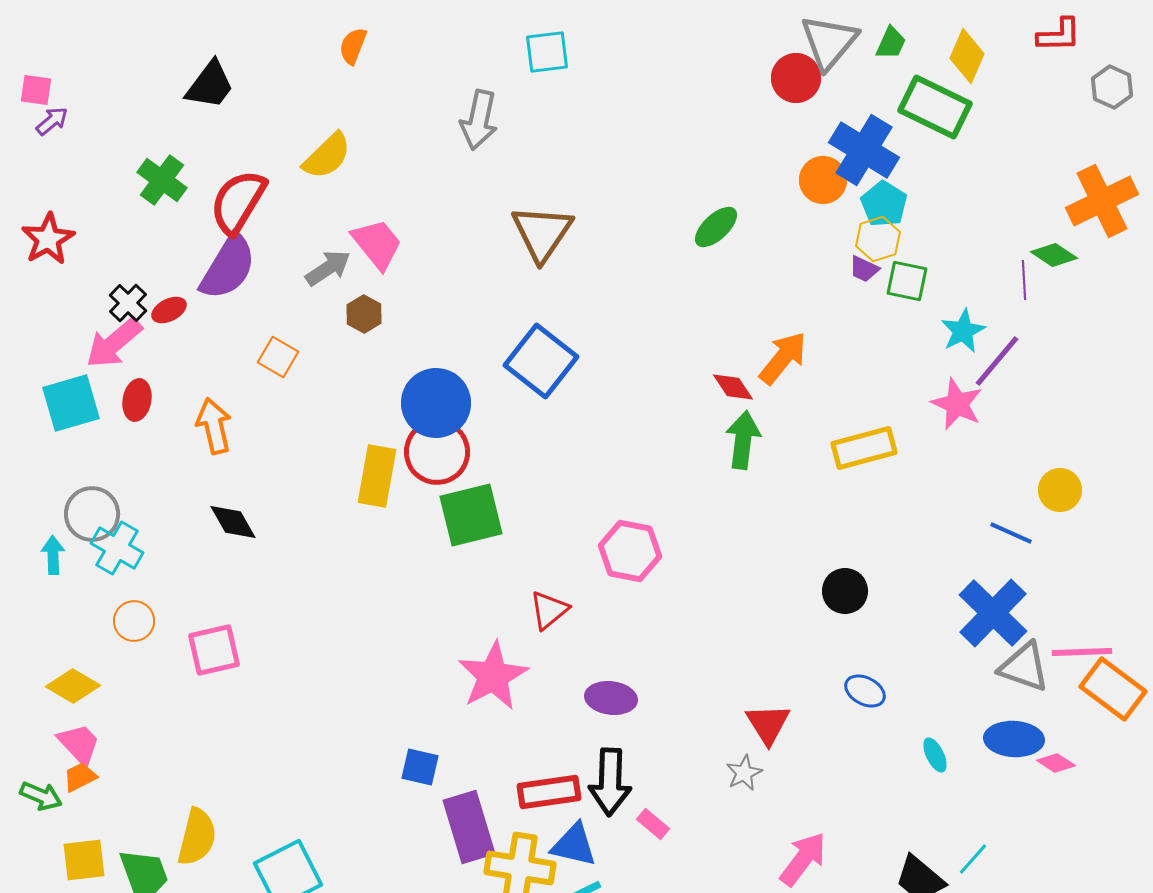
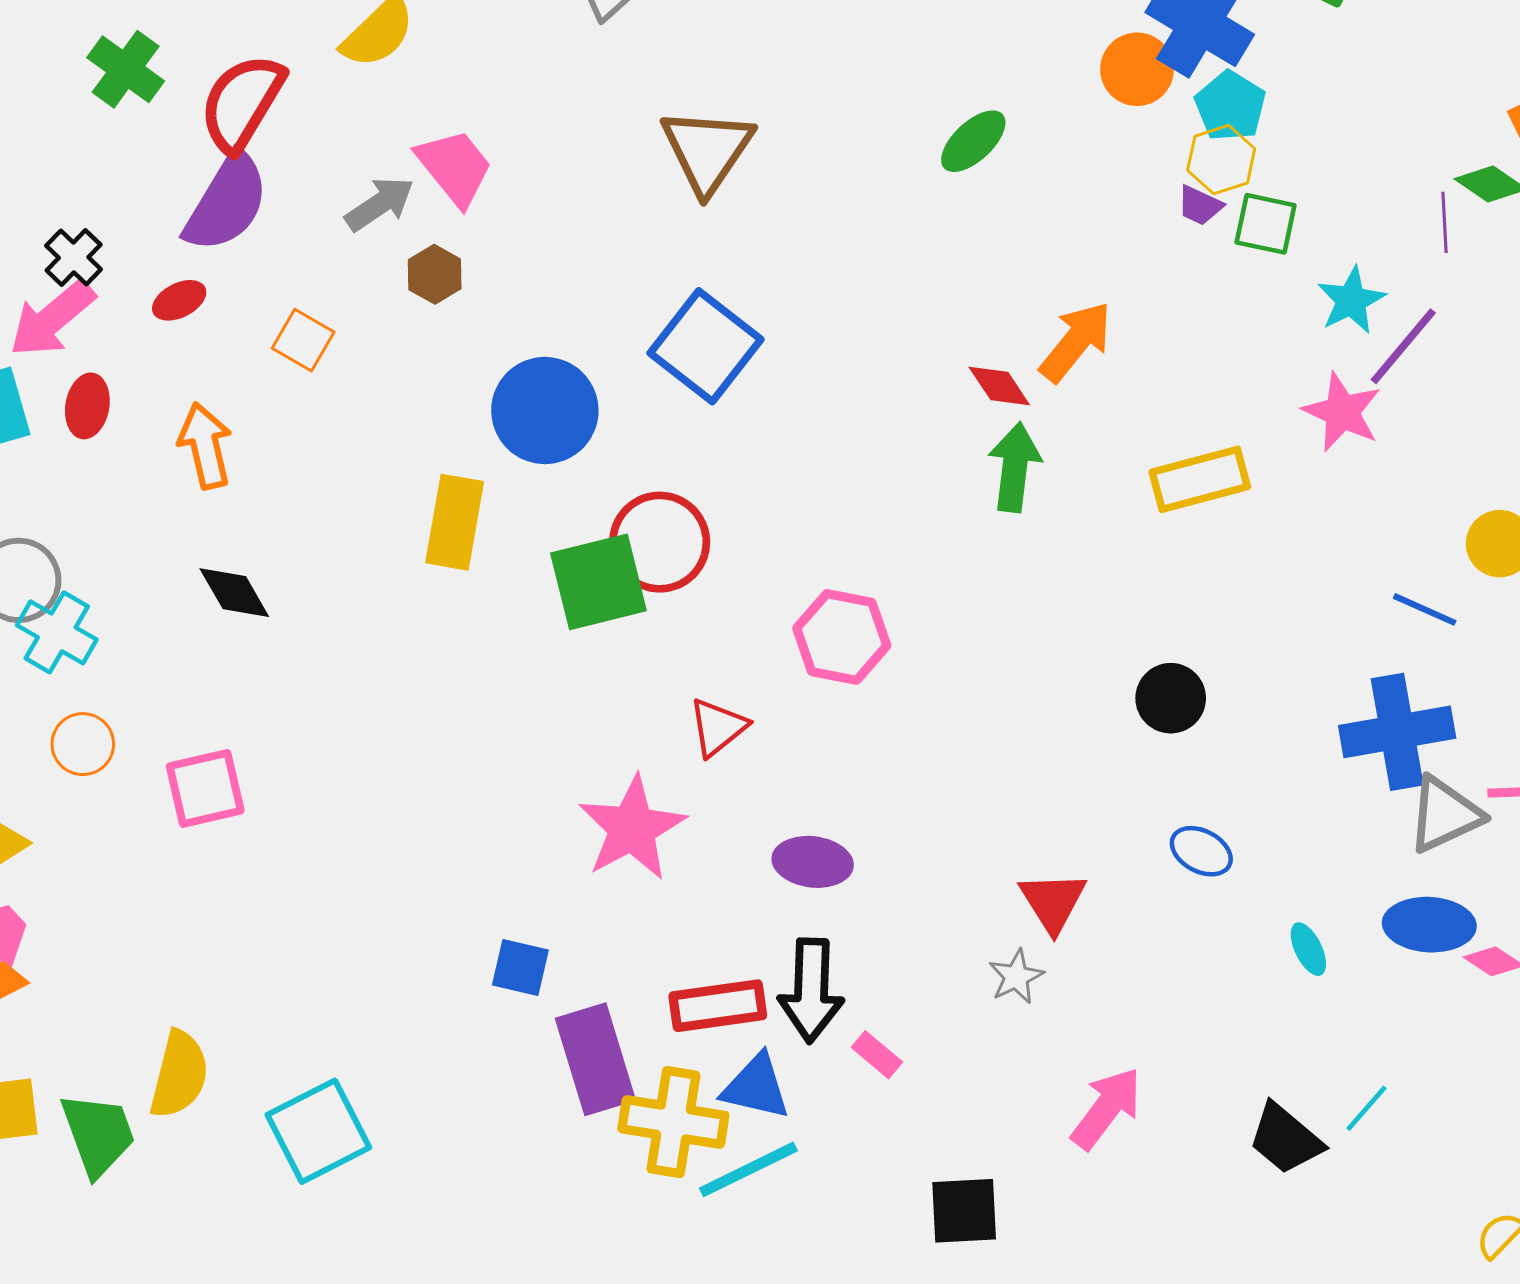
red ellipse: (169, 310) -> (179, 300), moved
red circle: (437, 452) -> (660, 542), moved
blue cross: (993, 613) -> (1397, 732), turned 36
gray triangle: (1024, 667) -> (1445, 814), turned -44

